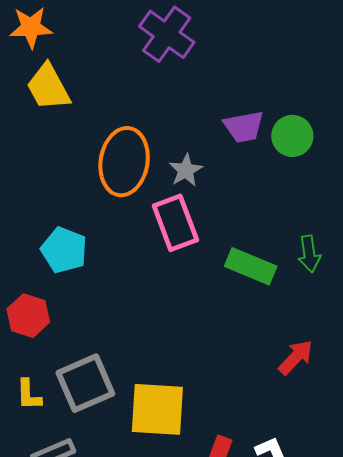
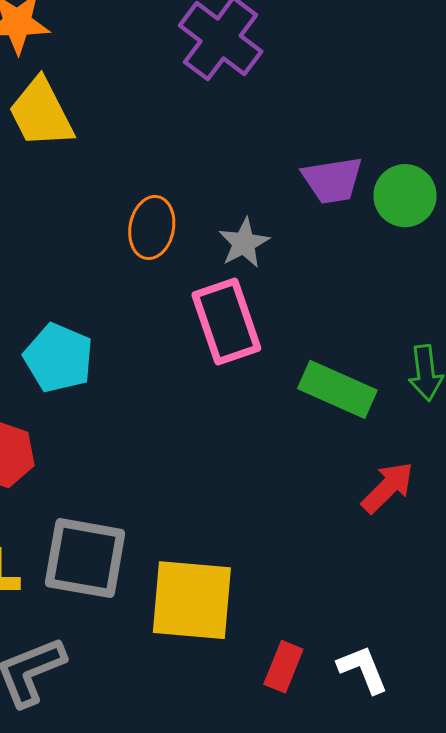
orange ellipse: (124, 162) -> (152, 228), size x0.6
red arrow: (296, 357) -> (388, 488), moved
gray square: (85, 383) -> (85, 558), turned 32

